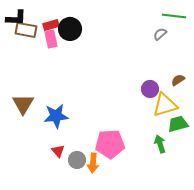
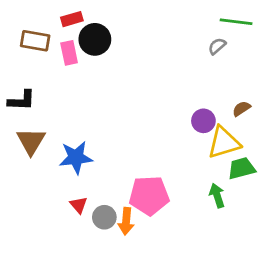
black L-shape: (16, 18) -> (22, 100), moved
red rectangle: (51, 25) -> (72, 19), moved

